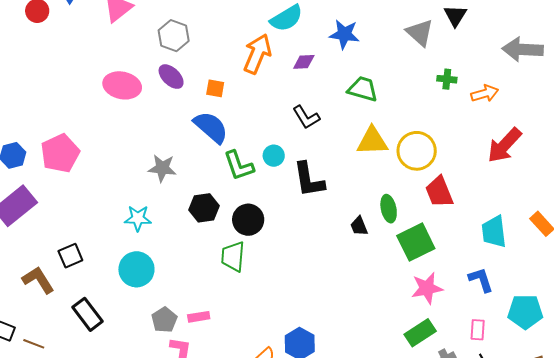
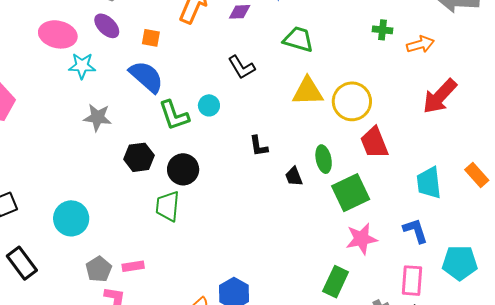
black L-shape: (309, 180) -> (258, 146), moved, size x0.6
cyan star: (138, 218) -> (82, 66), moved
pink rectangle: (478, 330) -> (412, 281), size x1.4
green rectangle: (420, 333) -> (336, 282), moved, turned -32

